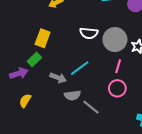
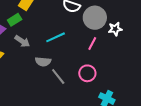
gray arrow: (58, 78) -> (22, 41), moved
pink circle: (117, 88) -> (87, 73), moved

